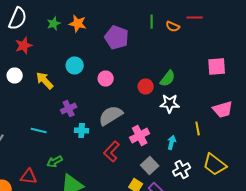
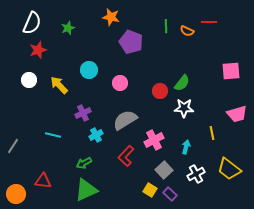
orange star: (78, 24) -> (111, 17), moved
cyan cross: (82, 130) -> (96, 135), turned -32
green arrow: (55, 162) -> (84, 163), moved

